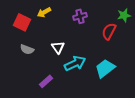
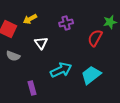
white triangle: (58, 47) -> (41, 43), moved
purple rectangle: (46, 81) -> (32, 88), turned -64

